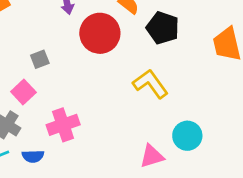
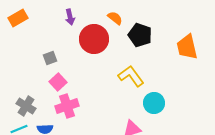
pink square: (23, 92) -> (58, 82), moved
cyan circle: (187, 136) -> (154, 103), moved

